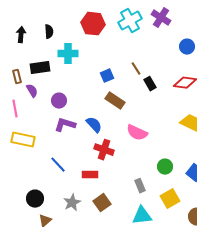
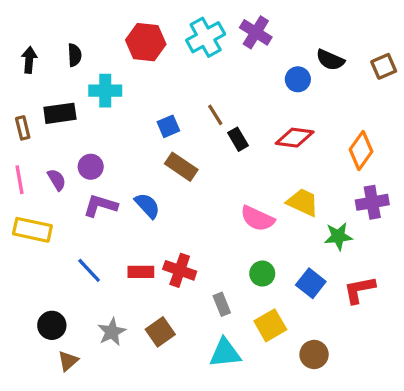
purple semicircle: (32, 91) -> (57, 180), moved
pink semicircle: (137, 133) -> (257, 219), moved
red cross: (104, 150) -> (180, 270), moved
red rectangle: (90, 175) -> (141, 272), moved

